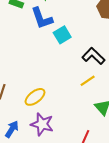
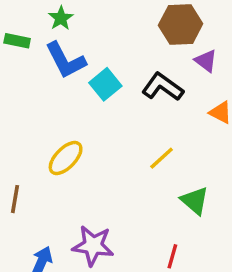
black L-shape: (93, 56) -> (163, 87), moved
yellow ellipse: (35, 97) -> (66, 158), moved

